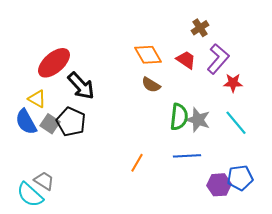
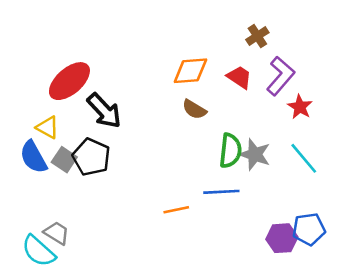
orange diamond: (148, 55) -> (190, 71), turned -64
red star: (233, 83) -> (300, 107), turned 30
blue line: (187, 156) -> (221, 192), moved
orange line: (137, 163) -> (176, 210), turned 48

